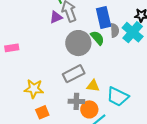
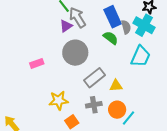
gray circle: (78, 43) -> (75, 53), moved
pink rectangle: (12, 48) -> (37, 63), moved
cyan trapezoid: (118, 97) -> (141, 56), moved, turned -80
gray cross: (76, 101) -> (94, 105), moved

